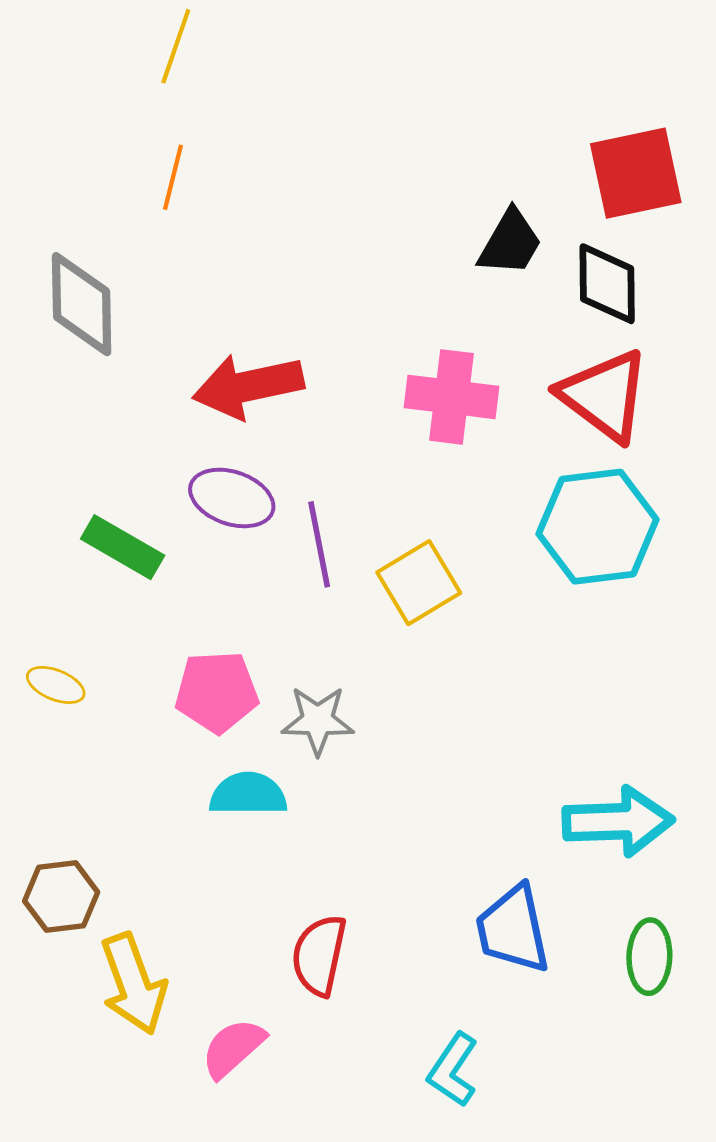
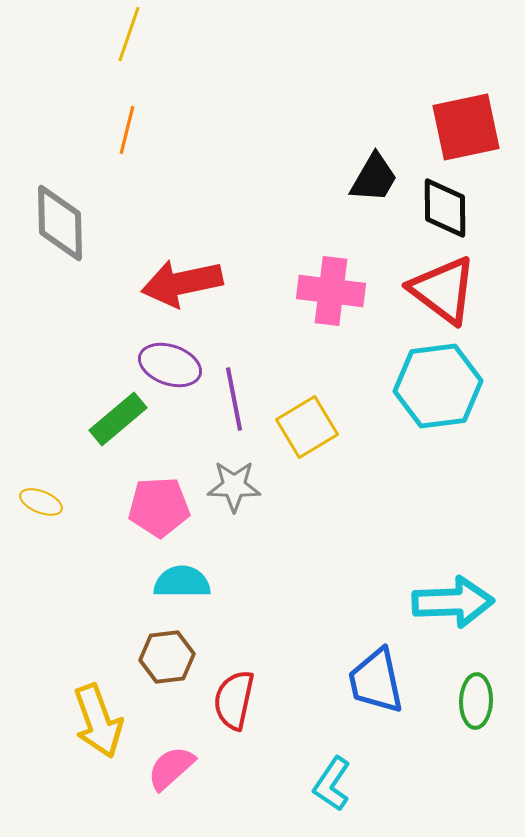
green rectangle: (123, 547) -> (118, 419), moved, turned -70
gray star: (318, 720) -> (234, 486), moved
brown hexagon: (61, 897) -> (167, 657), moved

